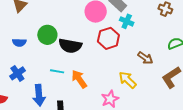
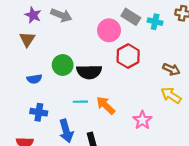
cyan cross: (127, 21) -> (155, 22), moved
blue cross: (17, 73) -> (39, 112), turned -35
yellow arrow: (128, 80) -> (171, 95), moved

